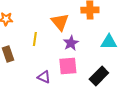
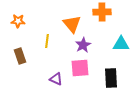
black rectangle: (99, 76) -> (111, 78), turned -48

